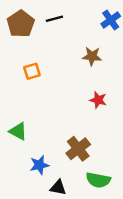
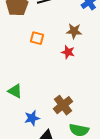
orange square: (32, 71) -> (37, 38), moved, turned 32
red star: (98, 100) -> (68, 52), moved

